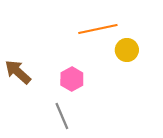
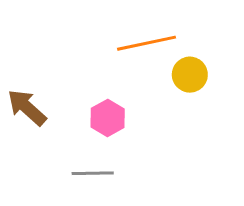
gray line: (62, 116) -> (93, 173), turned -68

